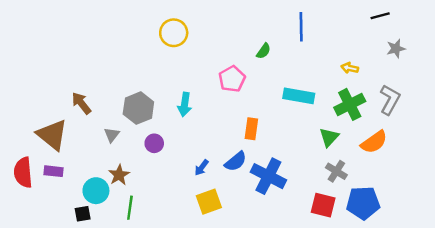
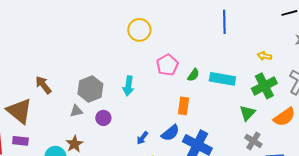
yellow circle: (174, 33) -> (139, 30), moved
green semicircle: (264, 51) -> (193, 75), moved
gray triangle: (112, 135) -> (76, 111), moved, turned 40

